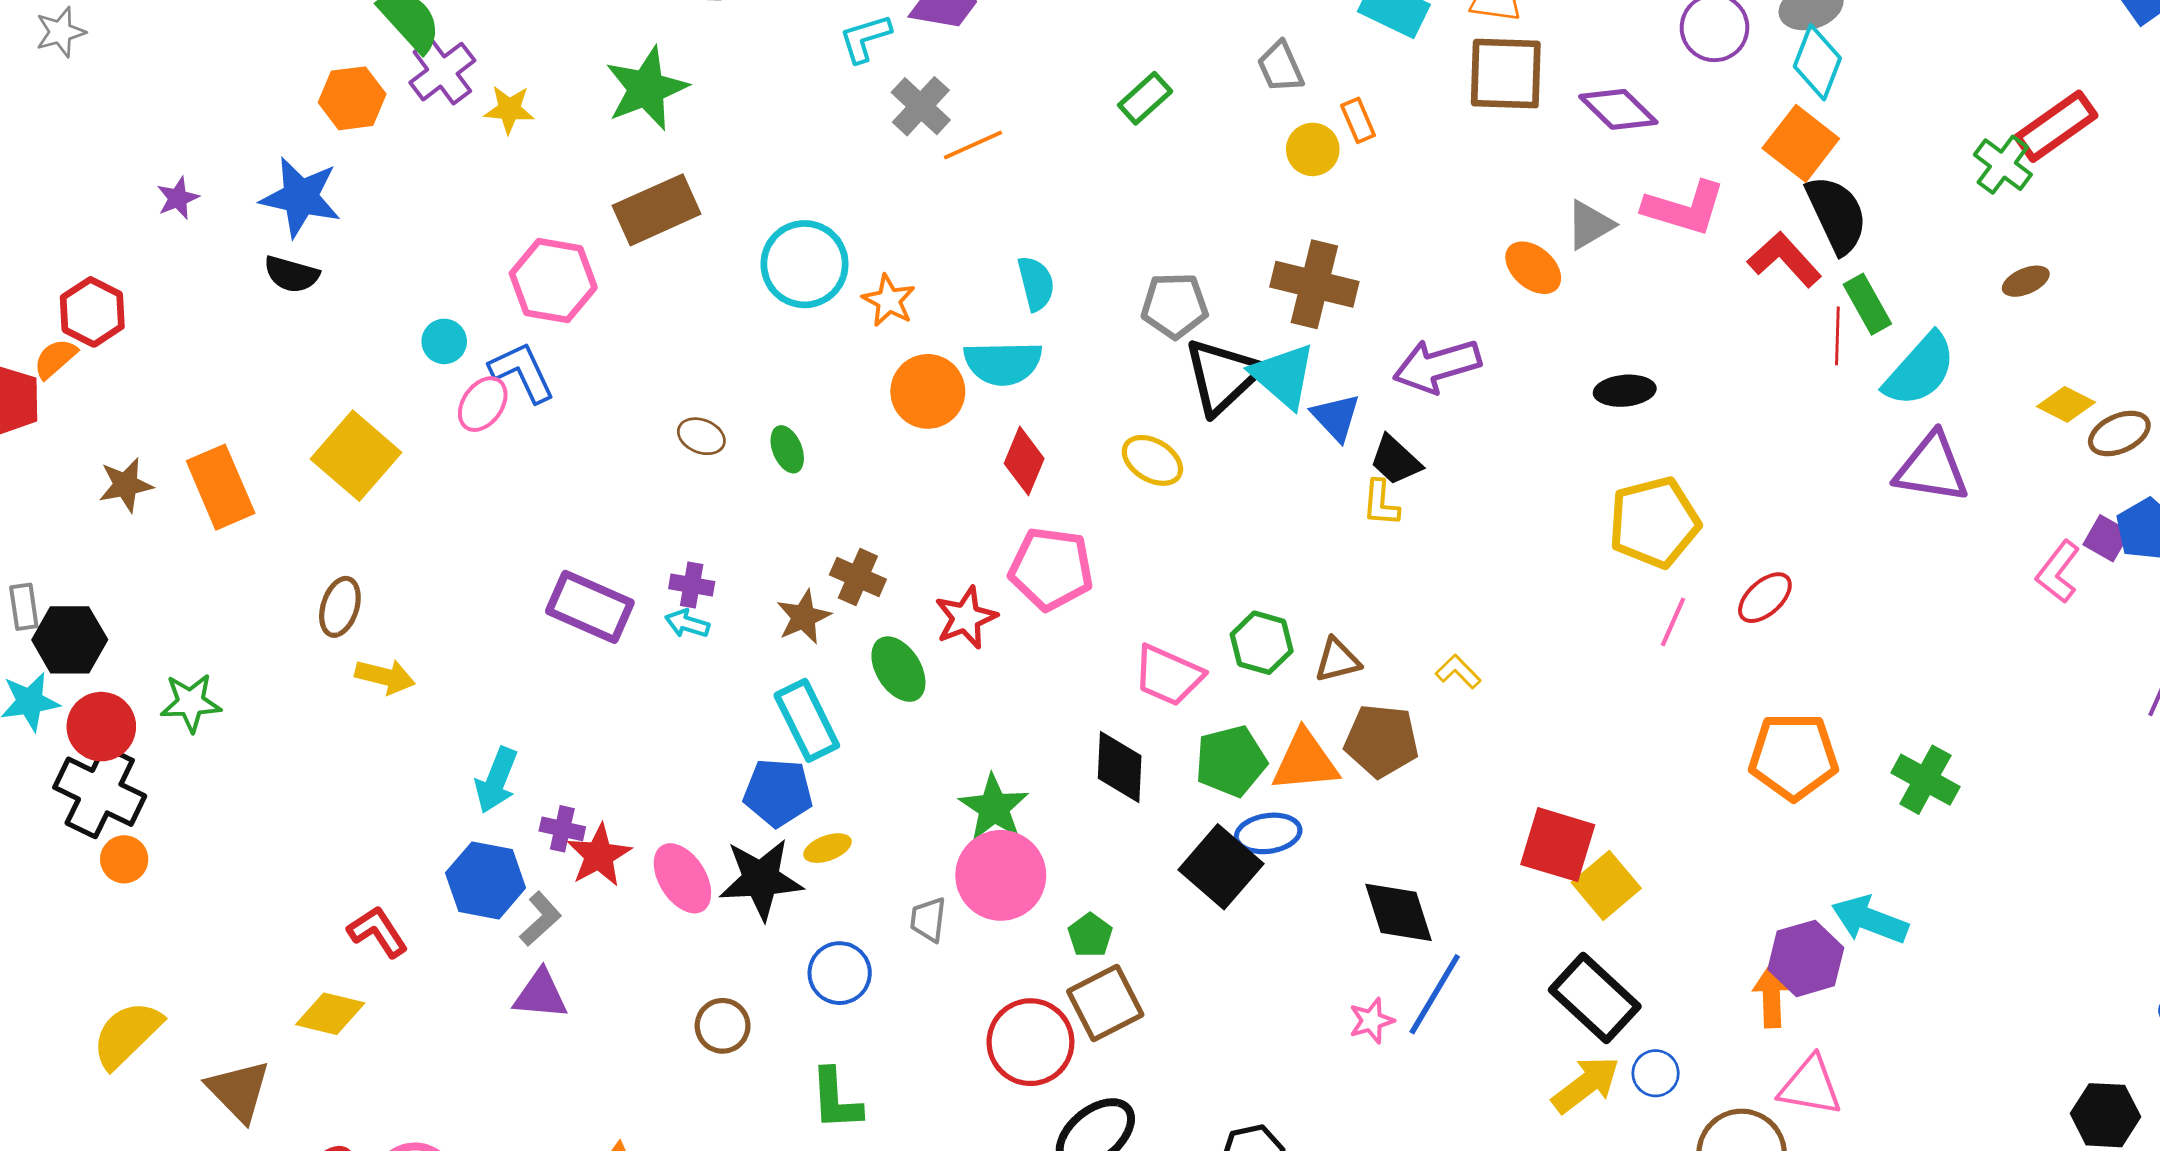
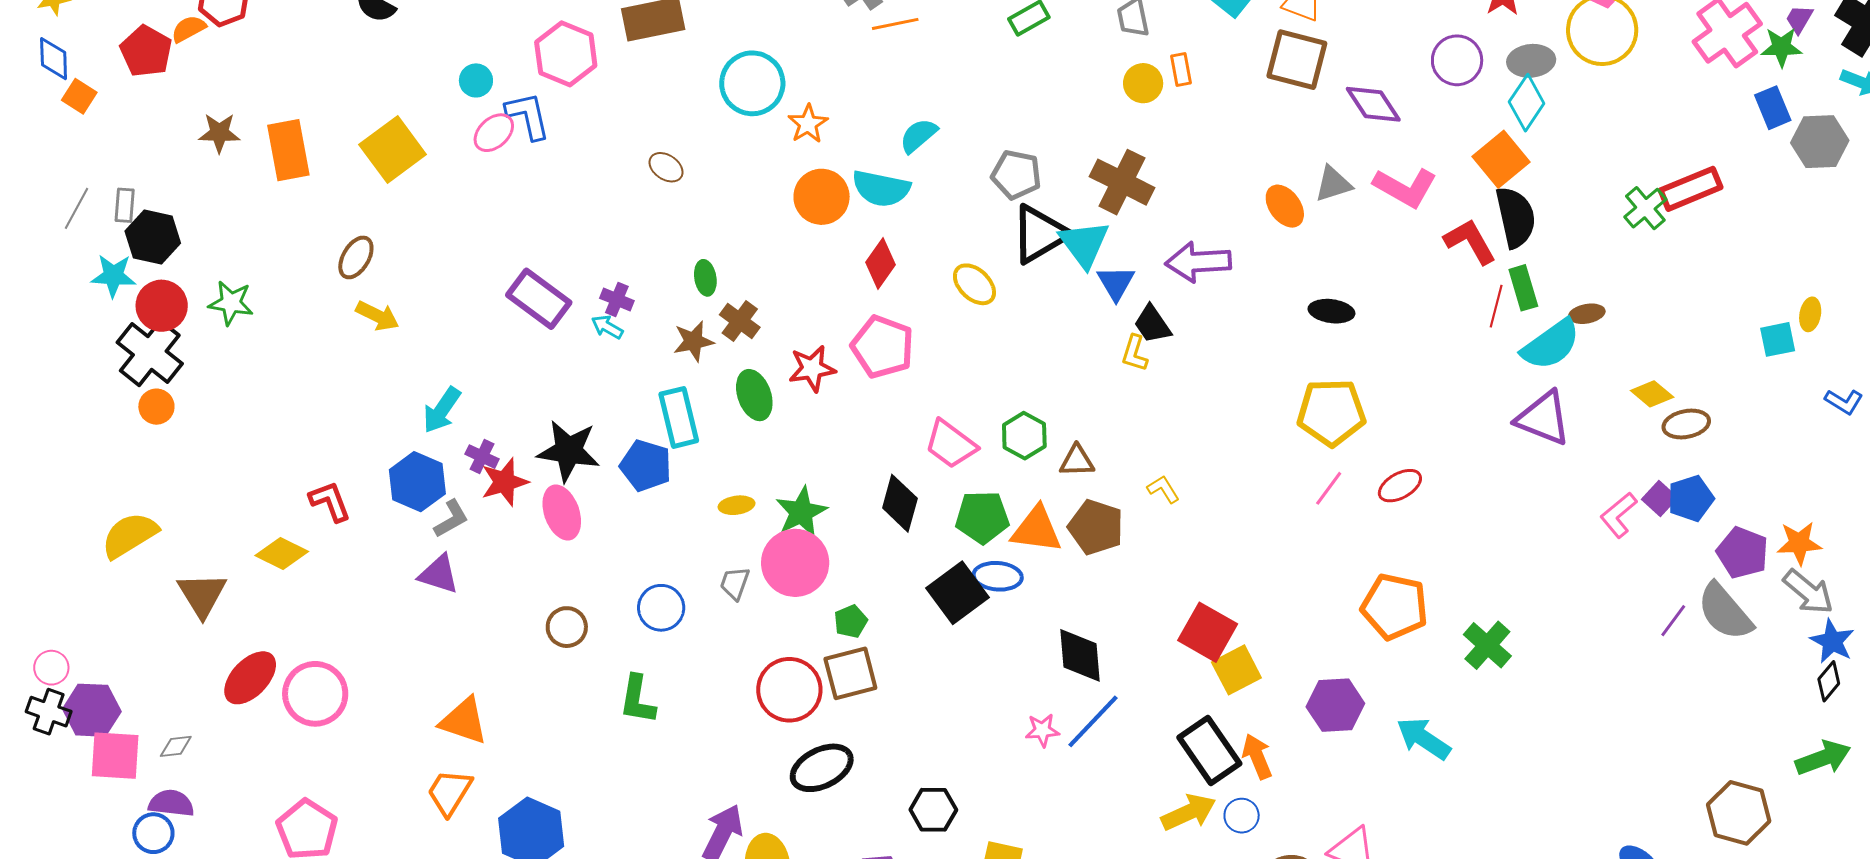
brown ellipse: (2026, 281) -> (1587, 314), moved
cyan semicircle: (1036, 283) -> (918, 136), turned -129
brown ellipse: (701, 436) -> (666, 167), moved
green ellipse: (787, 449) -> (705, 278), moved
yellow ellipse: (827, 848) -> (737, 505), moved
black star: (761, 879) -> (569, 451), moved
purple hexagon: (1806, 958) -> (1335, 705), moved
orange arrow: (1771, 996) -> (1257, 756), moved, turned -33

